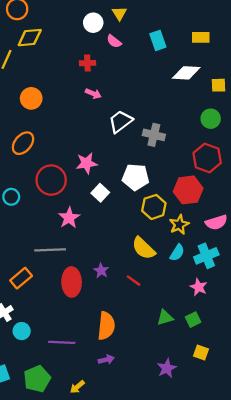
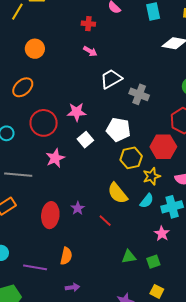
gray line: (50, 250) -> (18, 175), moved
orange semicircle: (106, 326) -> (66, 256), moved, size x0.7

